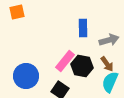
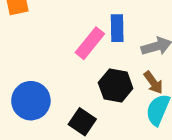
pink rectangle: (65, 61) -> (90, 43), moved

